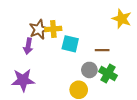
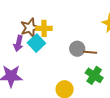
cyan square: (70, 44) -> (36, 43), moved, turned 30
gray circle: (89, 70) -> (77, 49), moved

